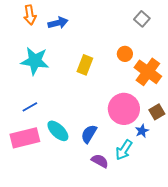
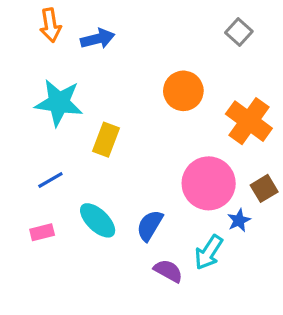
orange circle: (125, 54) -> (183, 91), moved, size x1.5
yellow rectangle: (85, 65) -> (106, 140), moved
pink rectangle: (25, 138) -> (42, 232), size x0.5

